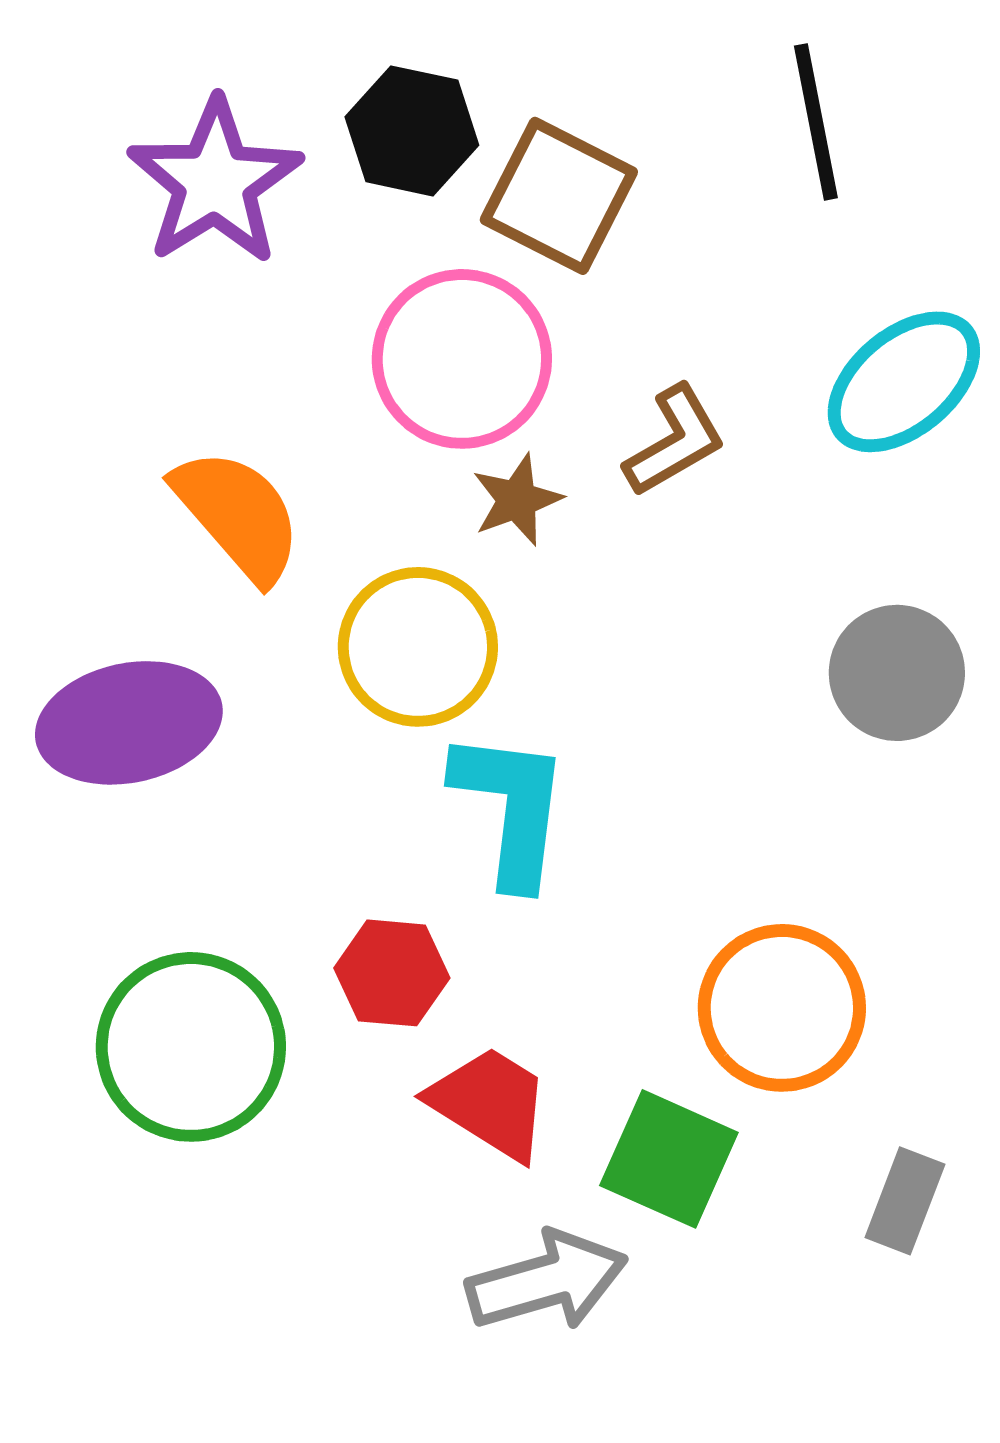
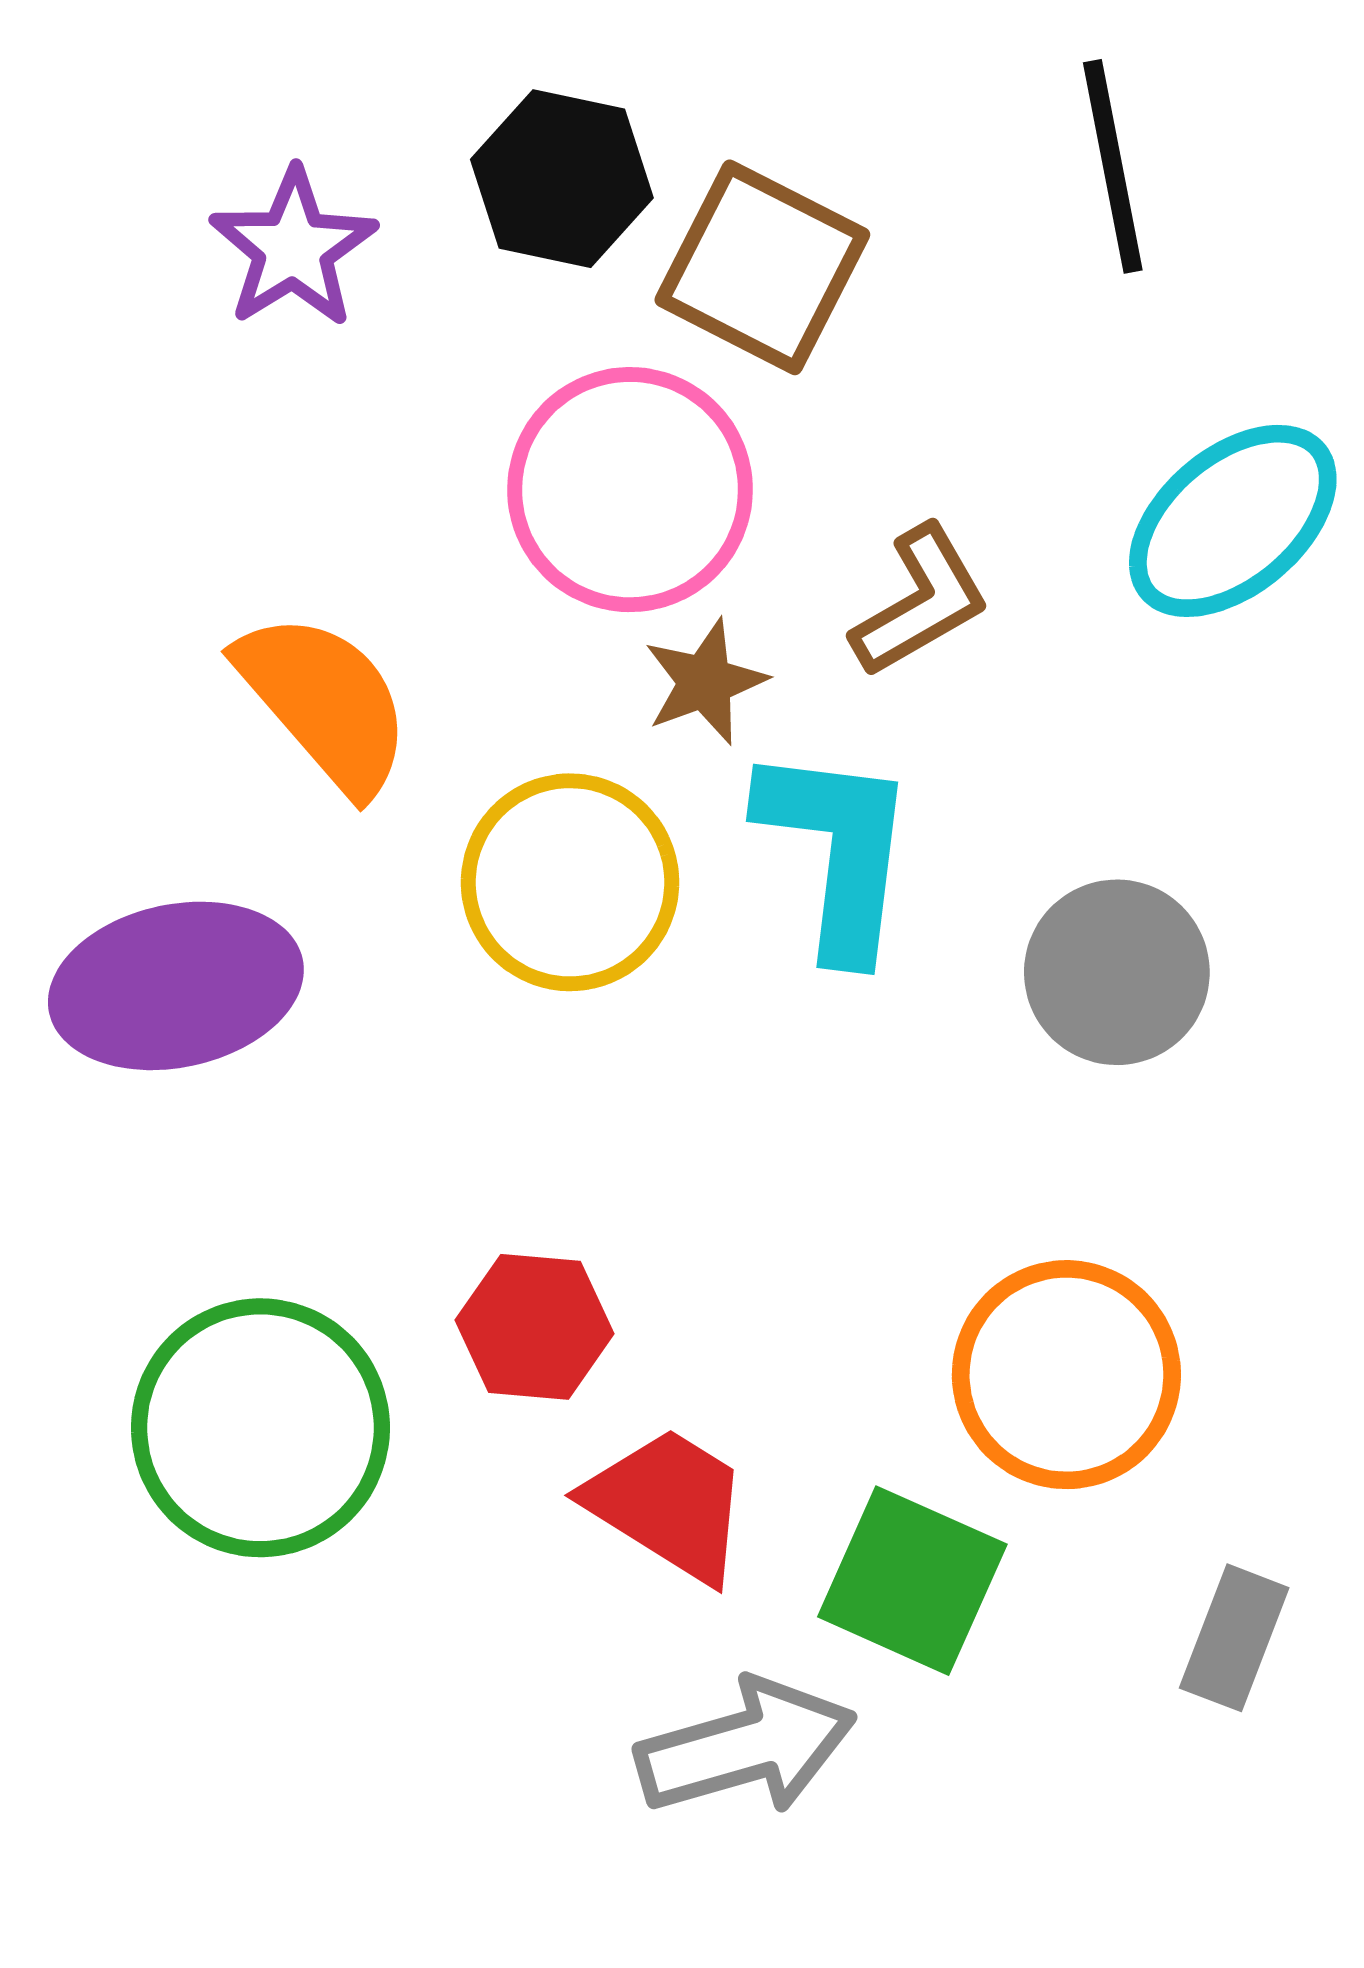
purple star: (215, 182) -> (293, 248), size x0.7
gray circle: (897, 673) -> (1117, 972), moved
cyan L-shape: (511, 808) -> (837, 851), moved

